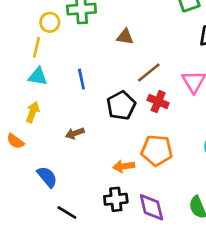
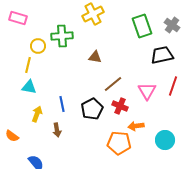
blue line: (81, 79) -> (62, 104), moved
yellow arrow: (33, 112) -> (37, 114), moved
brown arrow: (75, 133) -> (57, 130), turned -80
orange arrow: (124, 166) -> (136, 126), moved

